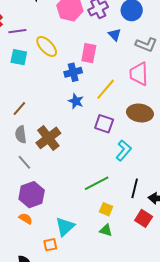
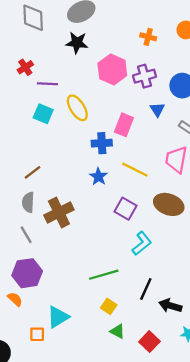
yellow line: (106, 89) -> (135, 170), turned 65
red square: (144, 218) -> (149, 342), moved
green triangle: (106, 230) -> (118, 331), moved

